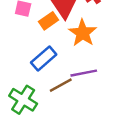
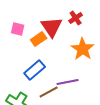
orange star: (83, 33) -> (83, 49), moved

